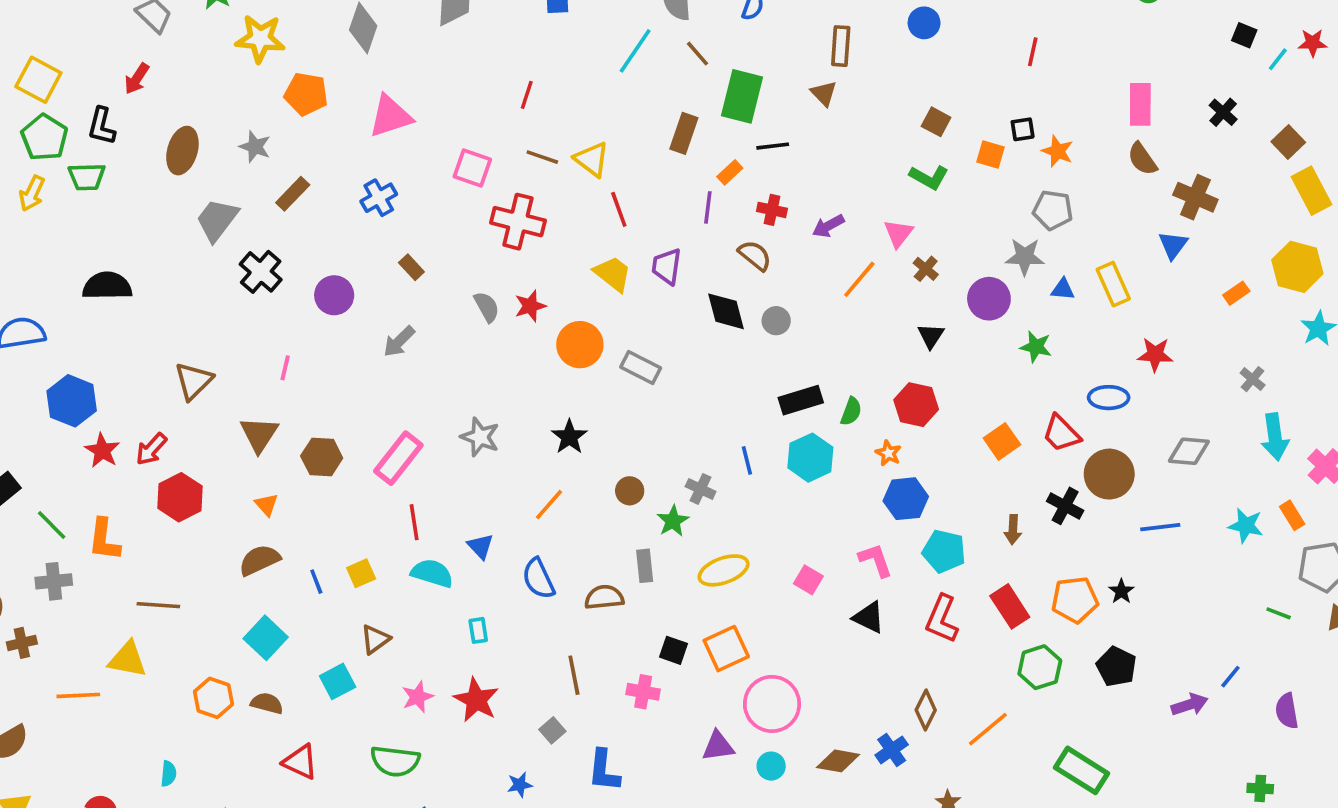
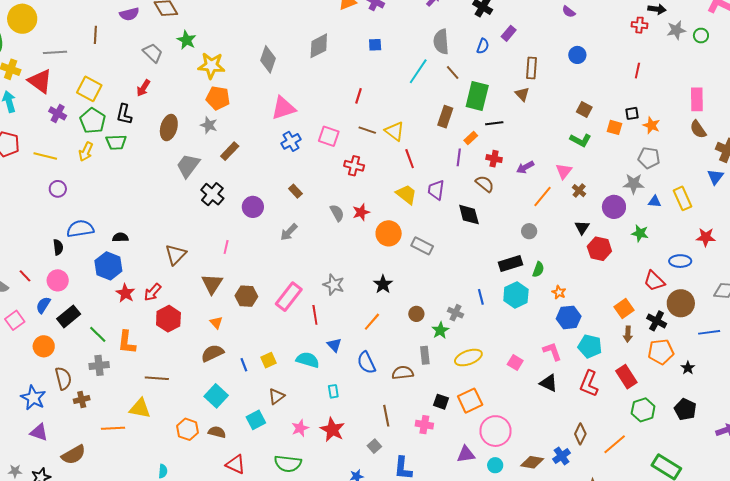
orange pentagon: (306, 94) -> (218, 98), moved
blue cross: (379, 198) -> (291, 141), moved
red cross: (518, 222) -> (354, 166), size x0.7
black semicircle: (107, 286) -> (120, 237), moved, size x0.6
gray circle: (776, 321) -> (529, 231), moved
red hexagon: (916, 405) -> (599, 249), moved
orange square: (1002, 441) -> (624, 308), moved
red line: (414, 522) -> (315, 315), moved
orange pentagon: (1075, 600) -> (661, 352), moved

